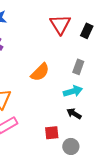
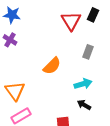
black rectangle: (87, 31) -> (93, 15), moved
gray rectangle: (78, 67) -> (88, 52), moved

